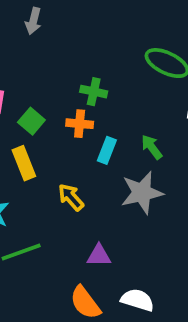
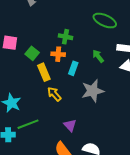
green arrow: (152, 147) -> (98, 56), moved
yellow rectangle: (24, 163) -> (44, 72), moved
purple triangle: (99, 256) -> (70, 125), turned 48

